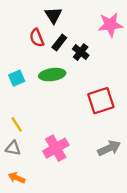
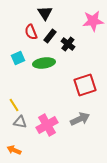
cyan square: (17, 78) -> (18, 58), moved
gray triangle: (13, 148) -> (20, 122), moved
gray arrow: (109, 148) -> (80, 119), moved

